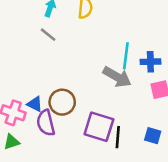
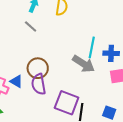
brown circle: (62, 102) -> (38, 68), moved
purple semicircle: (46, 123) -> (39, 84), moved

